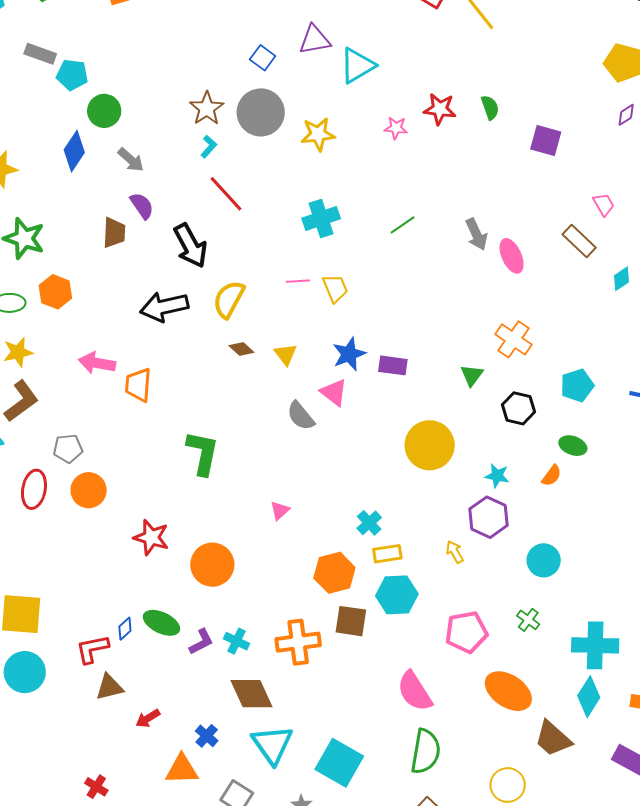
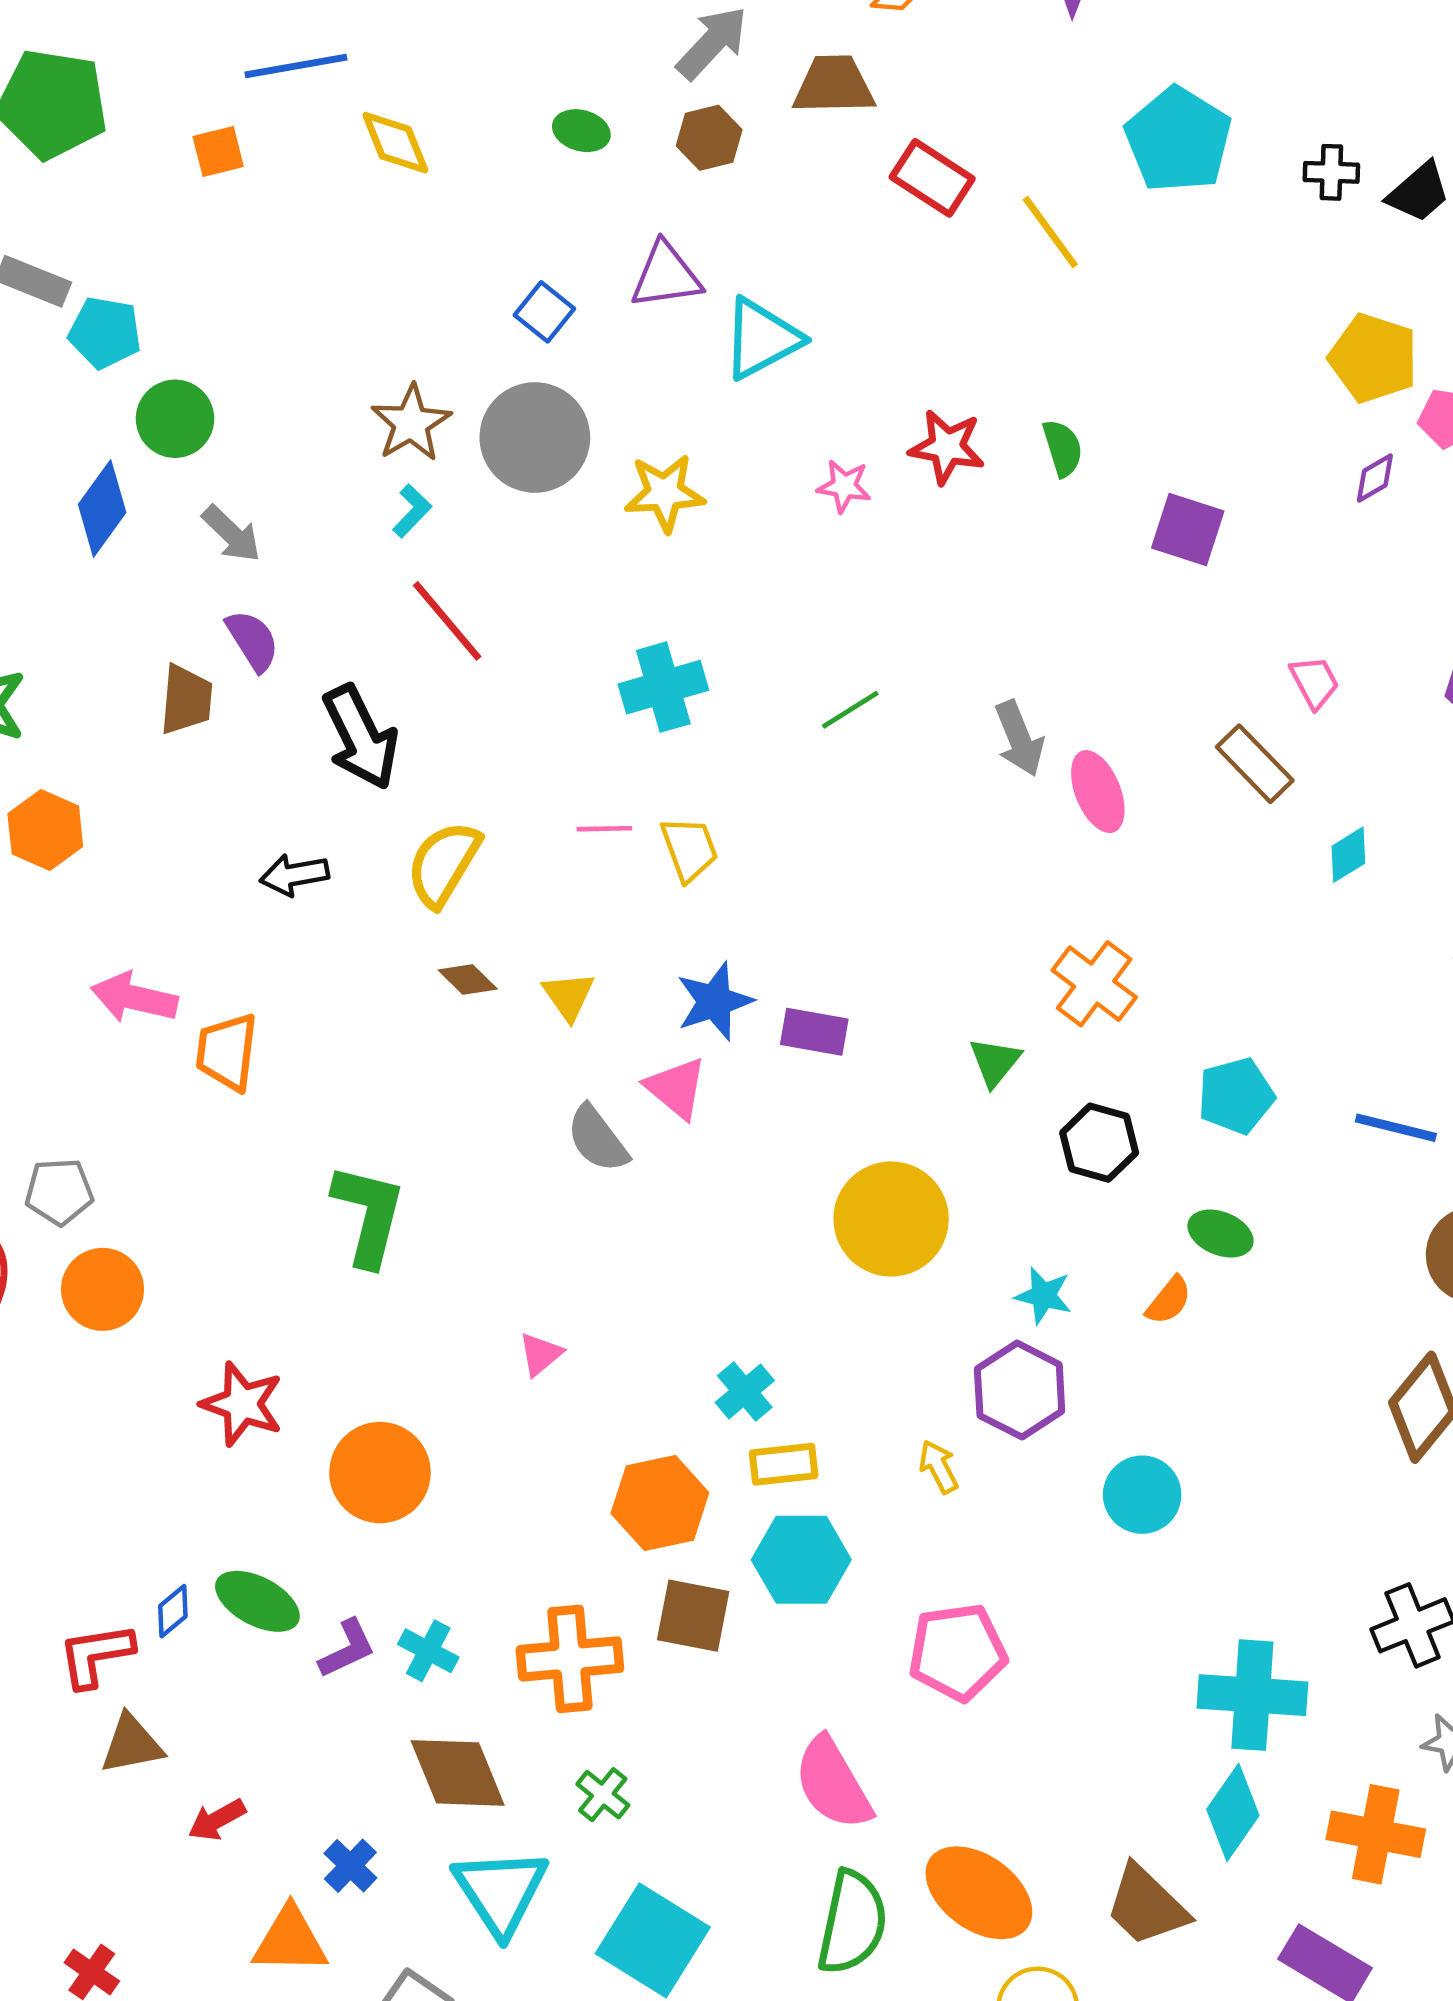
black arrow: (164, 307) -> (294, 875), size x0.6
green cross: (528, 620) -> (603, 1795), moved
orange ellipse: (508, 691) -> (979, 1893), moved

